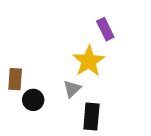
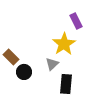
brown rectangle: (15, 79) -> (11, 57), turned -49

